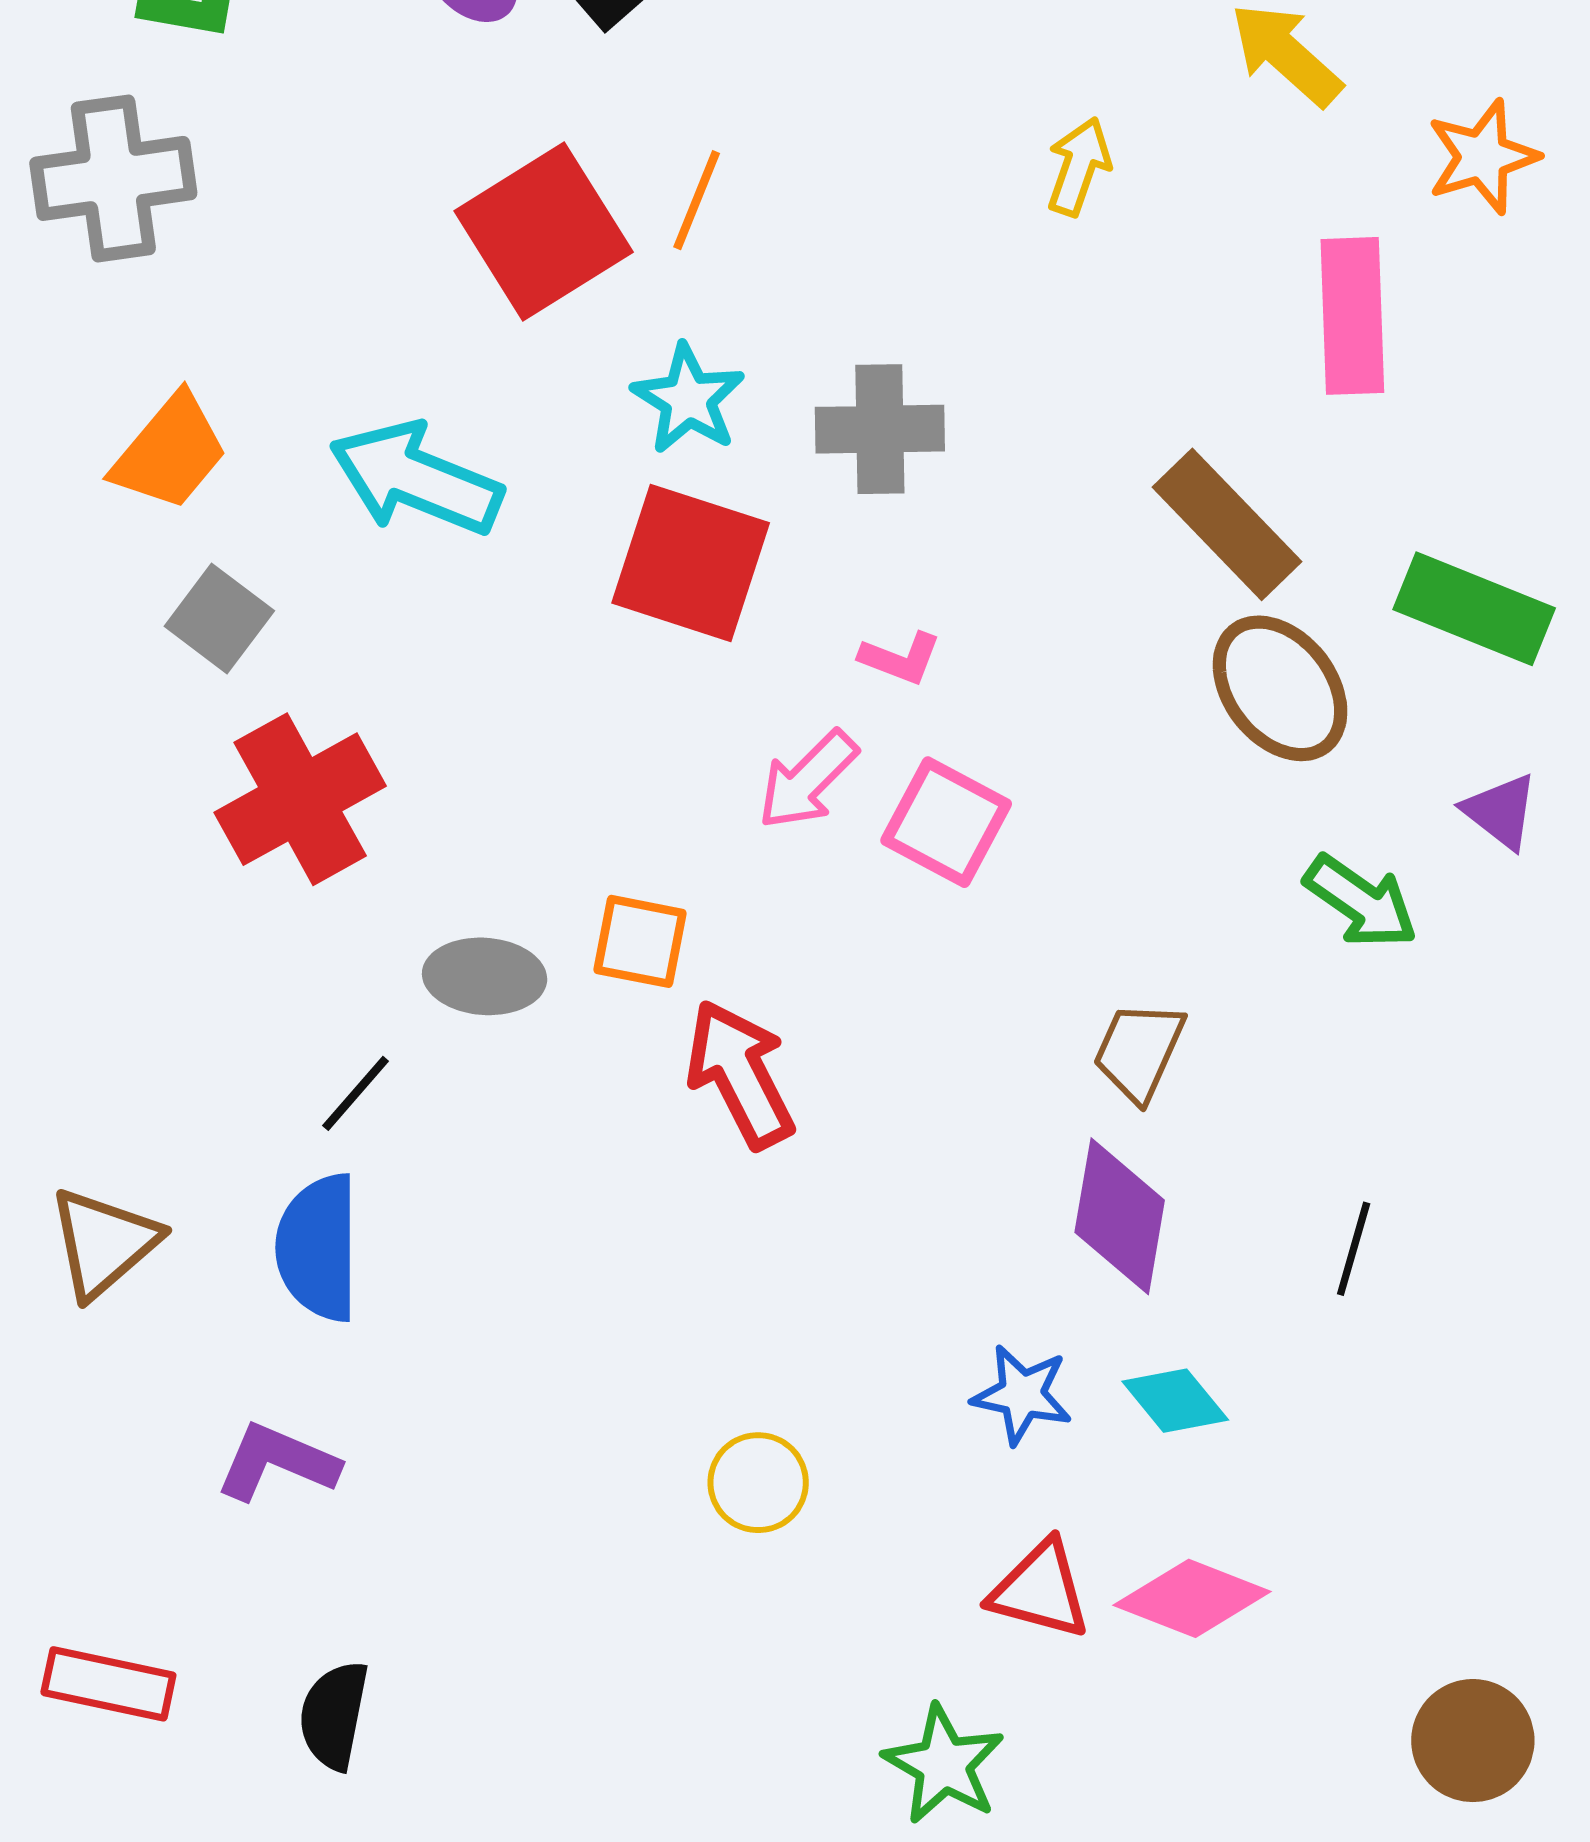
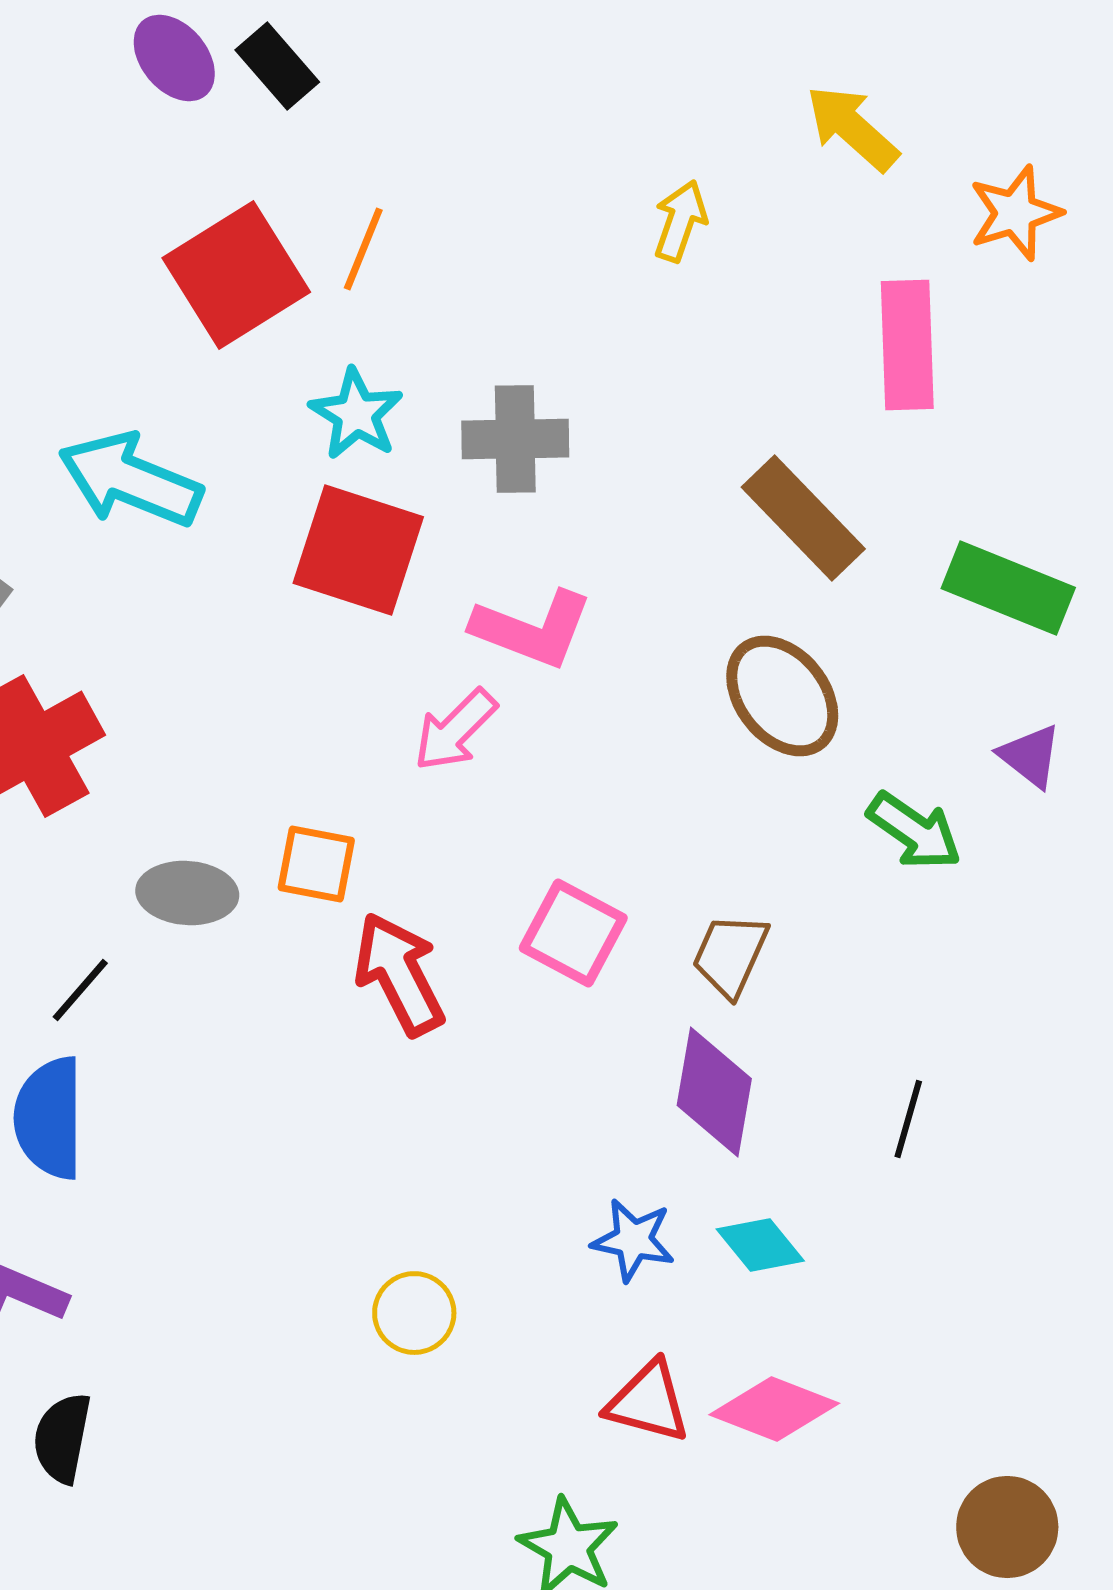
pink L-shape: (900, 658) -> (532, 629), size x1.8
brown ellipse: (1280, 688) -> (782, 696), moved
pink square: (946, 822) -> (573, 933), moved
black semicircle: (334, 1715) -> (62, 1438), moved

